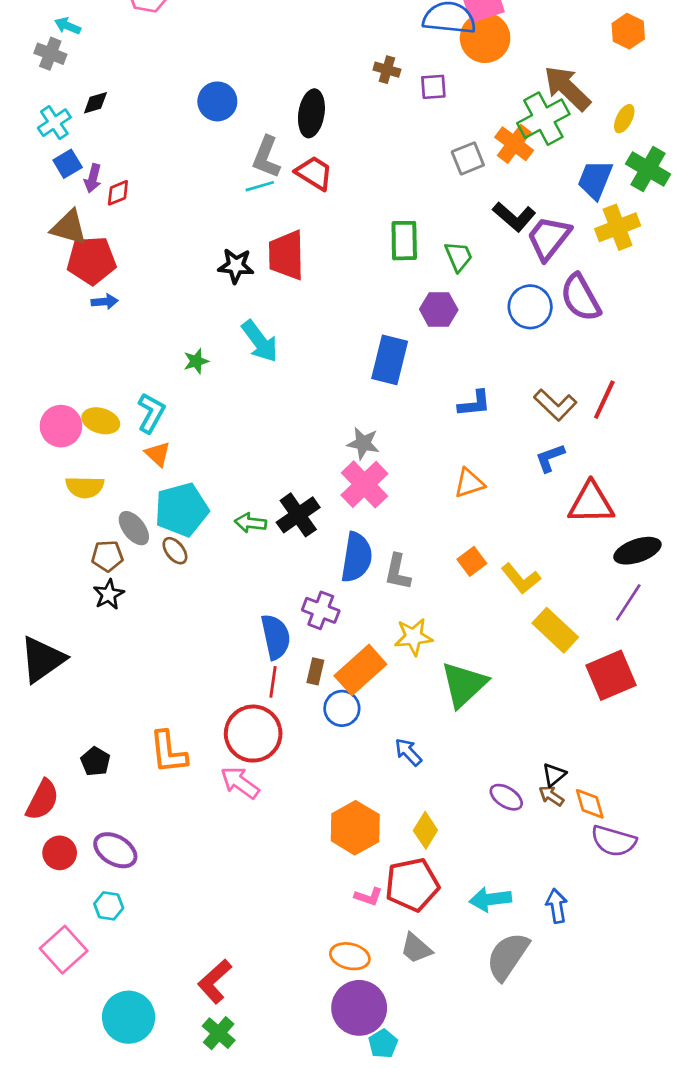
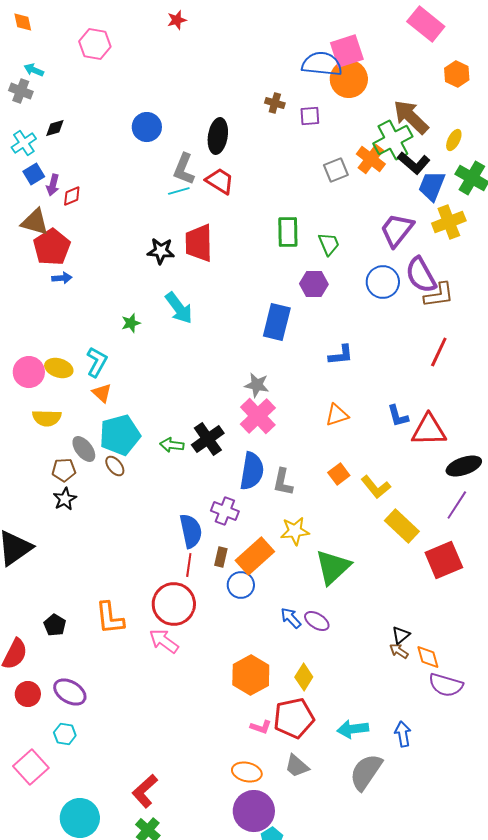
black L-shape: (514, 217) -> (414, 163), moved
red pentagon: (91, 260) -> (52, 247), turned -30
brown L-shape: (555, 405) -> (439, 295), moved, turned -52
blue L-shape: (550, 458) -> (398, 416), moved, turned -85
purple ellipse: (506, 797) -> (317, 621), moved

